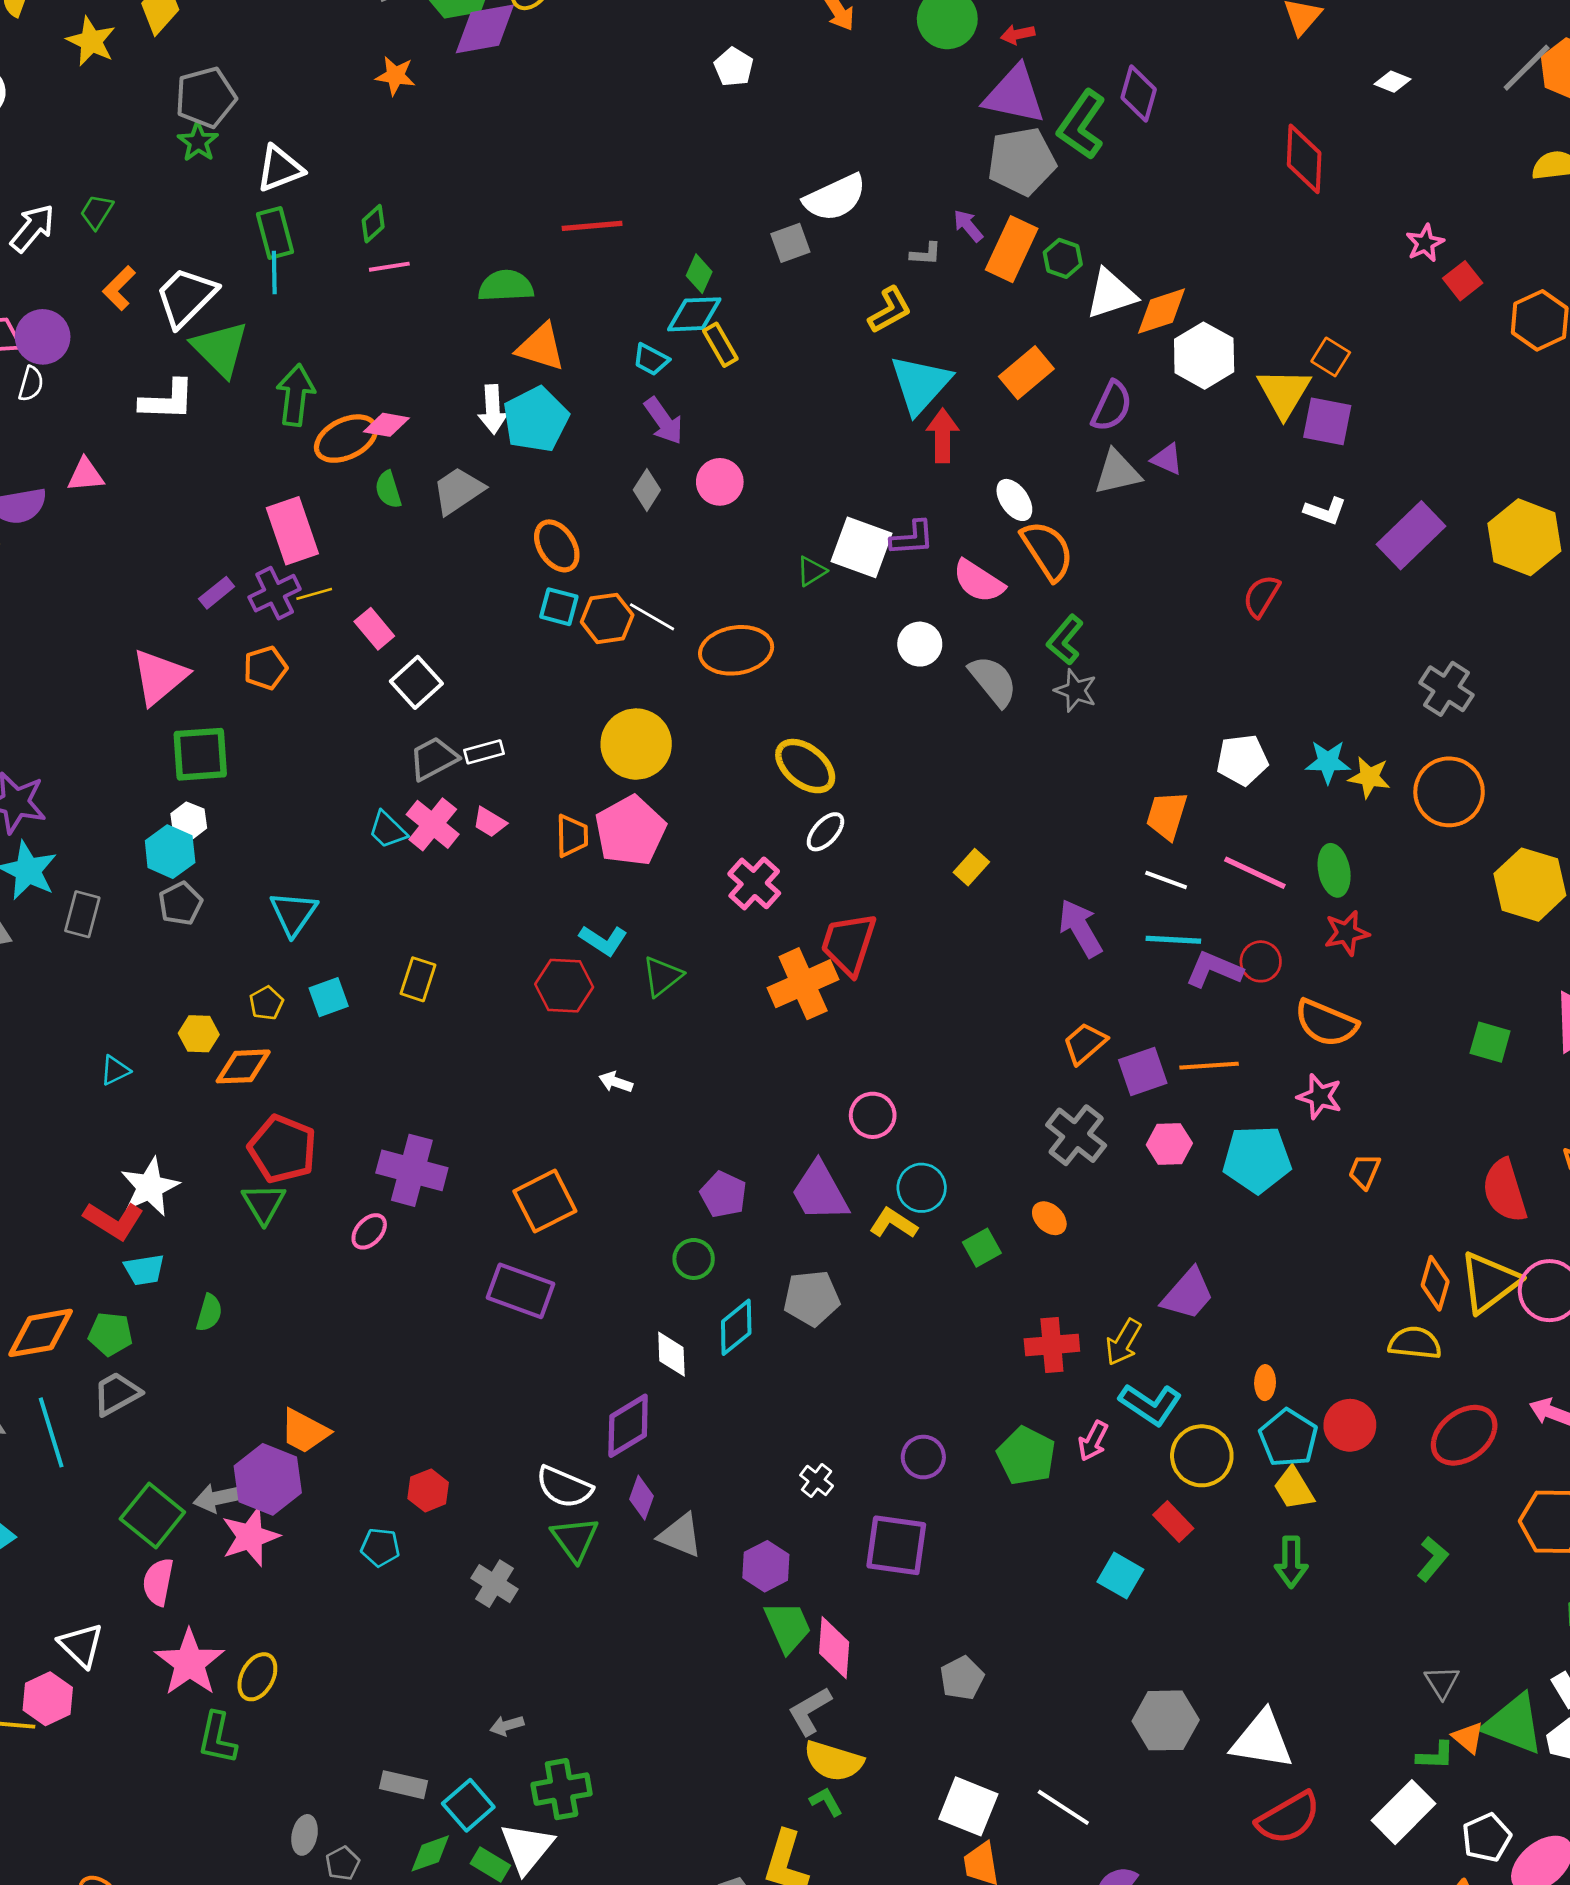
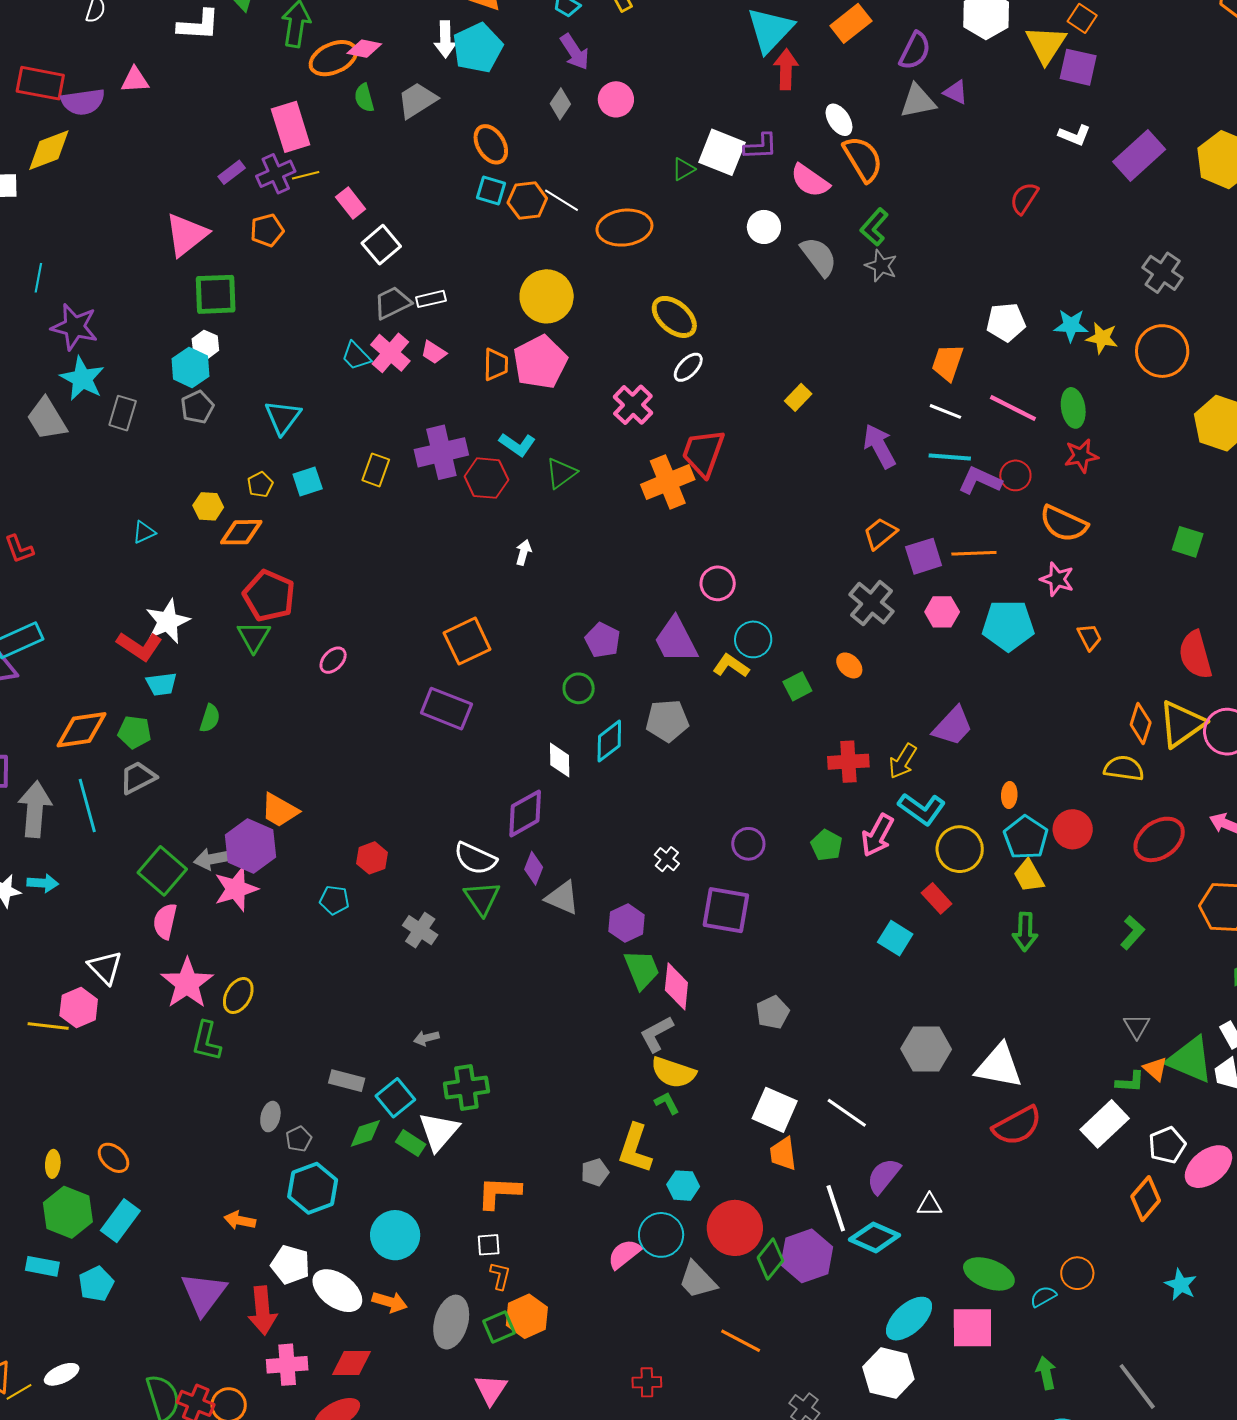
white arrow: (616, 1082) -> (523, 552), turned 85
purple cross: (412, 1170) -> (441, 452), moved, turned -30
orange trapezoid: (1364, 1171) -> (1089, 637), turned 128
pink arrow: (1093, 1441) -> (878, 835), size x1.4
green pentagon: (1026, 1456) -> (827, 845), size x0.7

